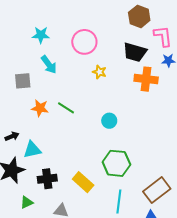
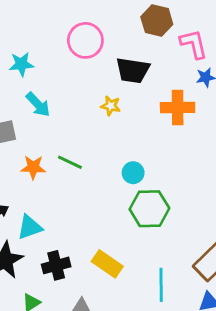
pink circle: (84, 42) -> (85, 40), moved
black trapezoid: (135, 52) -> (133, 70), moved
green hexagon: (116, 163) -> (149, 209), moved

